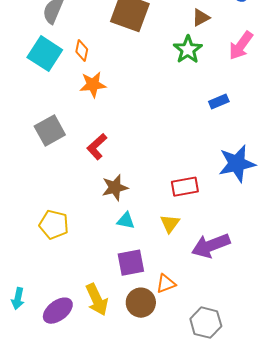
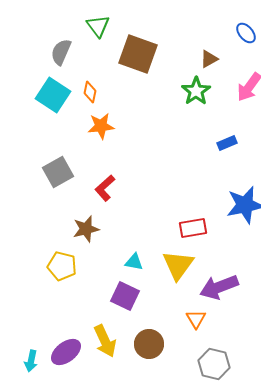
brown star: (115, 188) -> (86, 229), moved
yellow triangle: (170, 224) -> (178, 265), size x1.6
purple square: (131, 263) -> (125, 296), moved, turned 36
orange triangle: (166, 284) -> (196, 319), moved, turned -40
cyan arrow: (18, 299) -> (31, 361), moved

